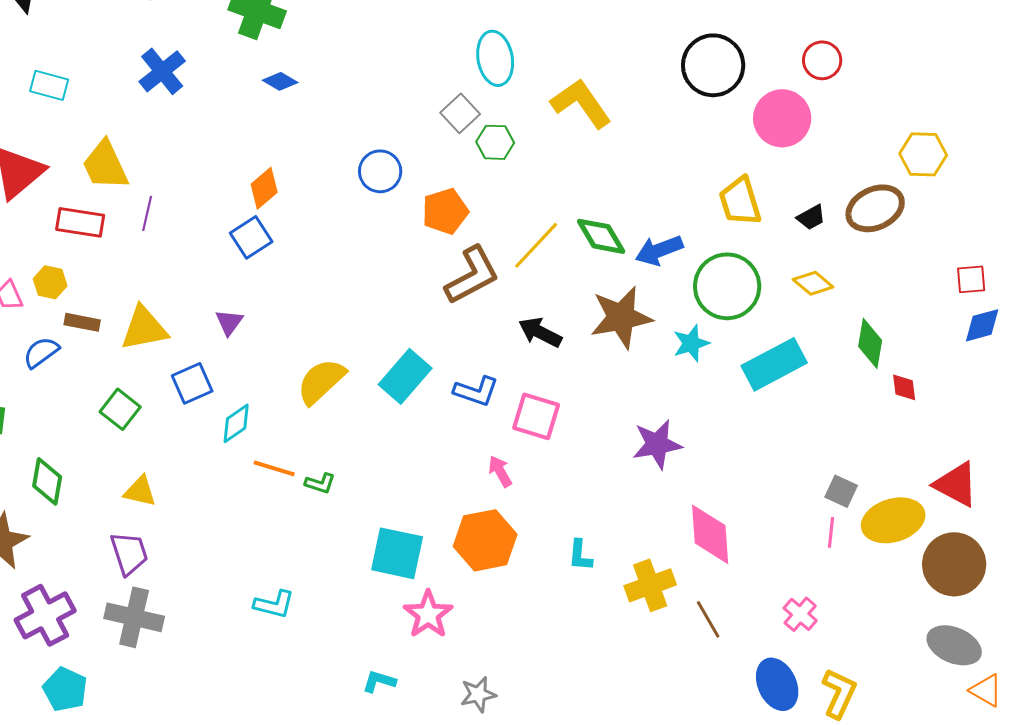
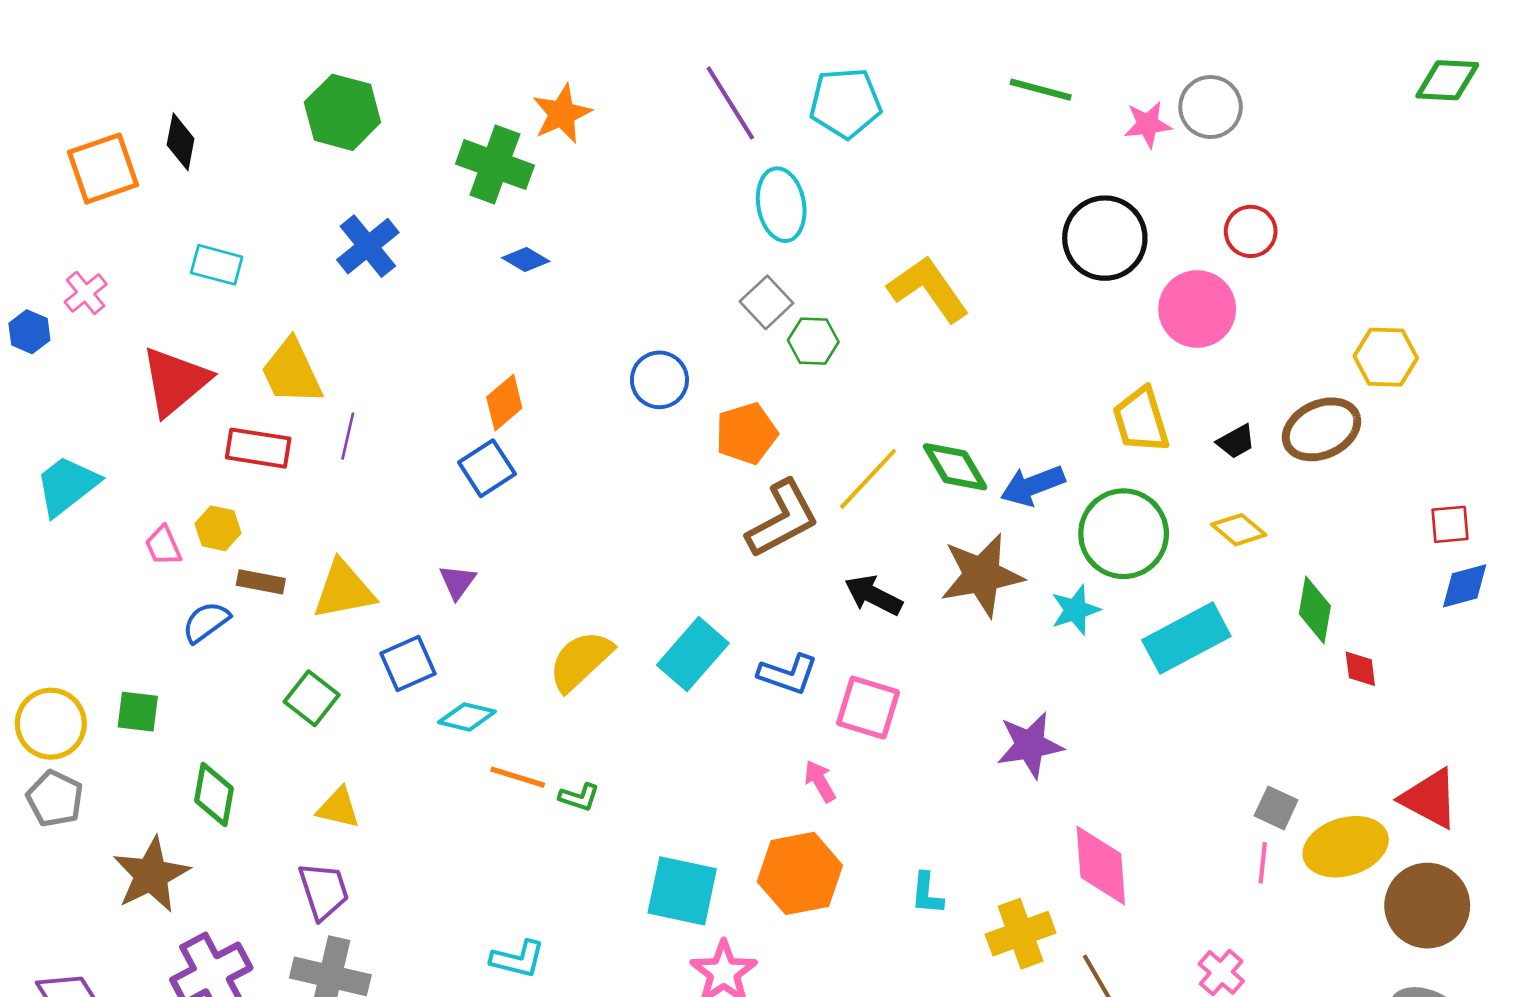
cyan ellipse: (495, 58) -> (781, 205), moved
cyan diamond: (236, 423) -> (467, 717), turned 48

